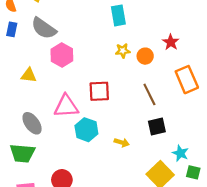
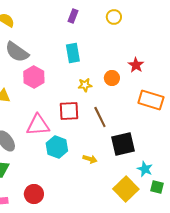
cyan rectangle: (118, 15) -> (73, 53), moved
yellow star: (123, 51) -> (85, 85), moved
orange rectangle: (187, 80) -> (151, 100), turned -50
brown line: (149, 94) -> (100, 117), moved
black square: (157, 126) -> (123, 144), size x1.4

